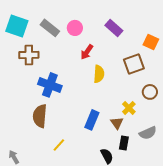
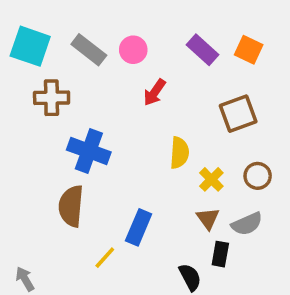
orange square: (151, 42) -> (249, 50), moved
yellow semicircle: (99, 74) -> (179, 153), moved
brown circle: (150, 92) -> (258, 176), moved
yellow cross: (129, 108) -> (211, 179), moved
blue rectangle: (92, 120) -> (139, 227), moved
gray semicircle: (148, 133) -> (247, 224), moved

